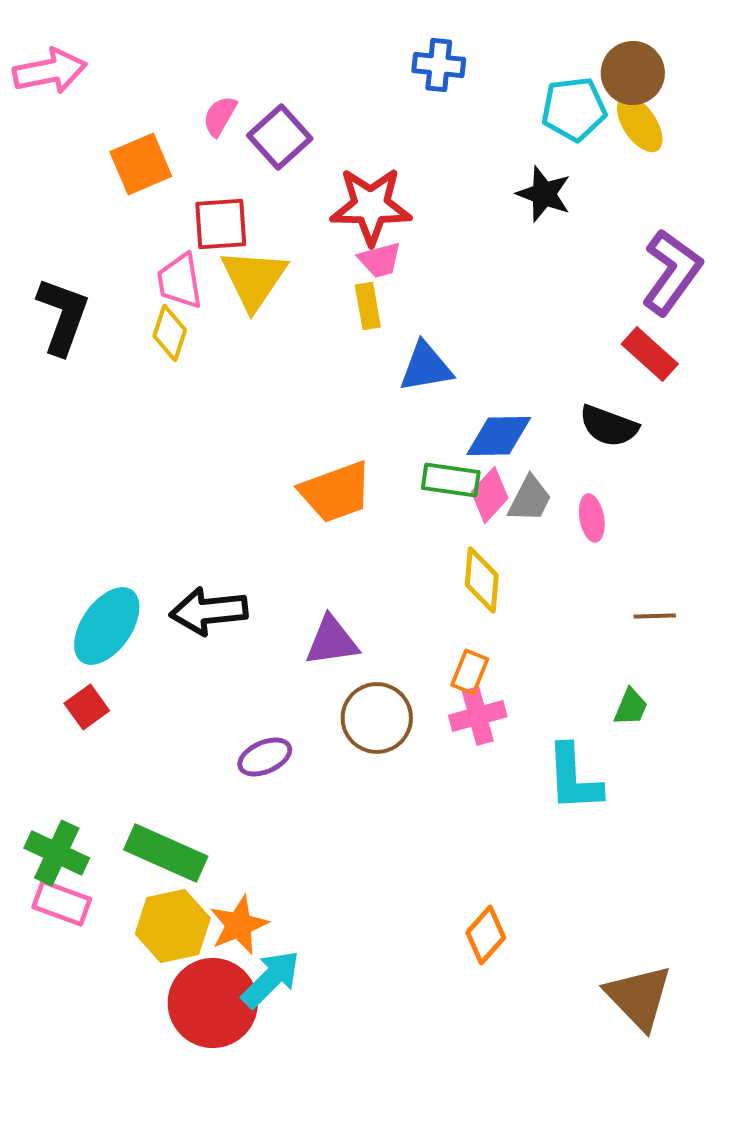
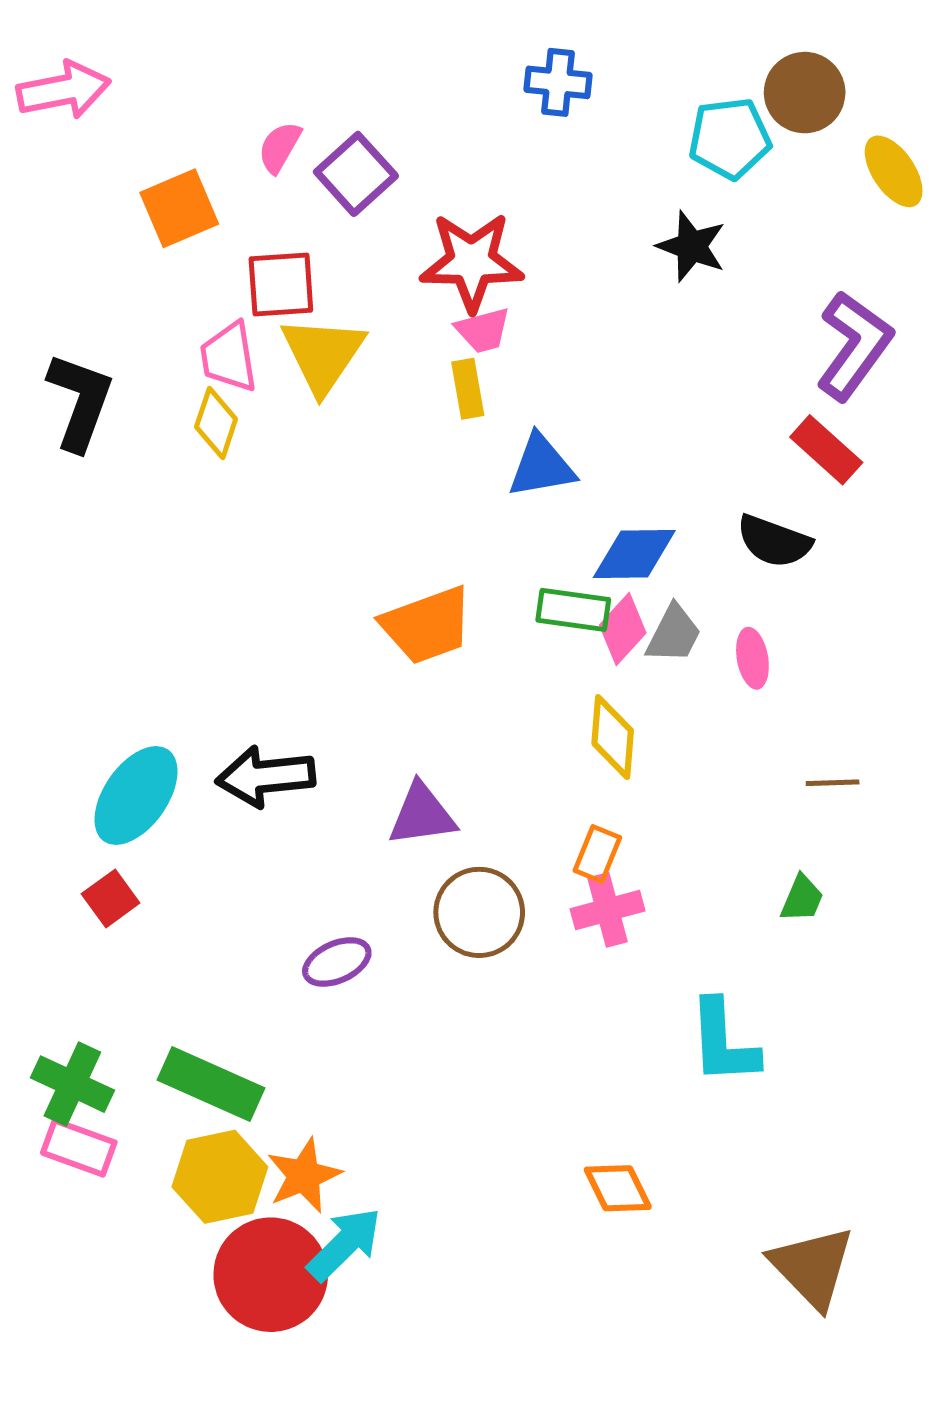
yellow ellipse: (640, 124) -> (894, 171), moved
cyan L-shape: (574, 778) -> (723, 1042), moved
orange diamond: (486, 935) -> (618, 1188), turned -68

